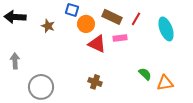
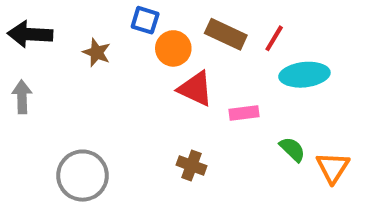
cyan ellipse: (166, 29) -> (304, 75), moved, turned -75
pink rectangle: (120, 38) -> (244, 113), moved
gray arrow: (15, 61) -> (22, 97), moved
orange triangle: (165, 83) -> (333, 167), turned -48

